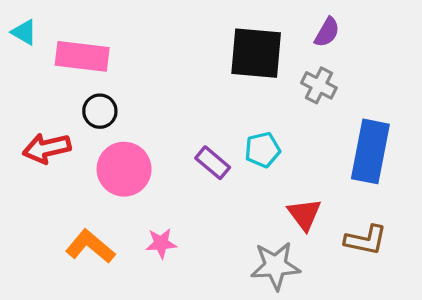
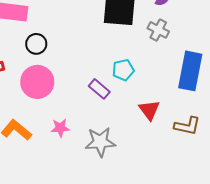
black circle: (100, 111) -> (36, 44), moved
purple rectangle: (213, 163) -> (99, 89), moved
gray star: (275, 266) -> (100, 142), moved

